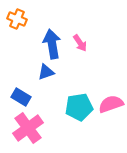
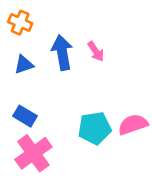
blue triangle: (46, 72) -> (24, 65), moved

